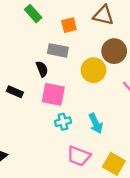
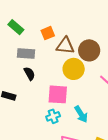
brown triangle: (103, 15) -> (65, 46), moved
gray rectangle: (58, 50) -> (26, 53), moved
pink square: (53, 94) -> (58, 94), moved

